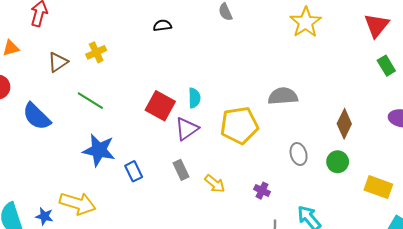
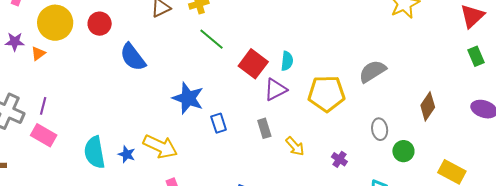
gray semicircle: (283, 96) -> (372, 71), turned -36
green line: (90, 101) -> (212, 39), moved
green circle: (338, 162) -> (403, 151), moved

